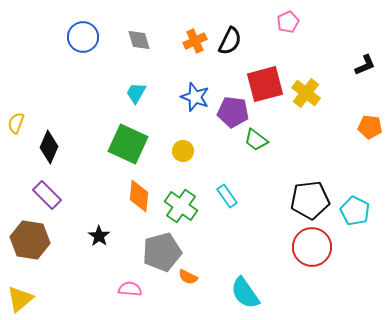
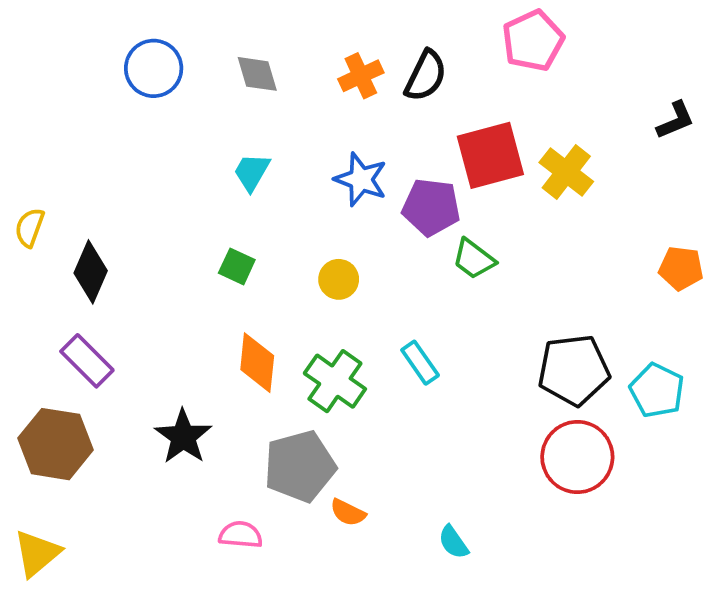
pink pentagon: (288, 22) -> (533, 41), size x1.5
orange pentagon: (370, 127) -> (681, 268), moved
green square: (128, 144) -> (237, 266), size x0.5
black star: (99, 236) -> (183, 437), size x1.4
cyan semicircle: (245, 293) -> (453, 542), size x0.6

